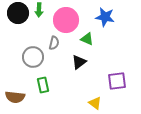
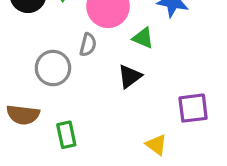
green rectangle: (43, 85) -> (66, 135), moved
brown semicircle: (15, 97) -> (23, 115), moved

